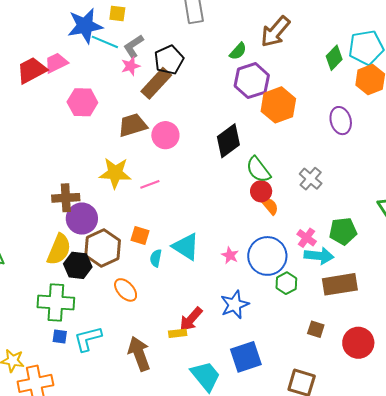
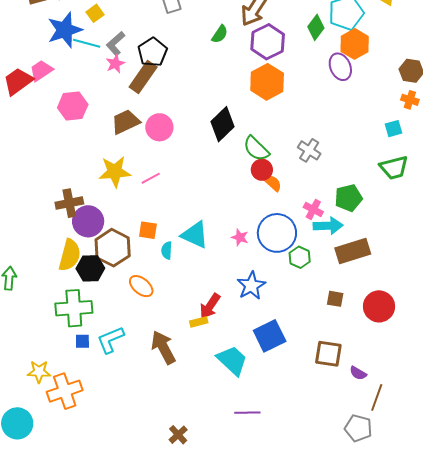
yellow square: (117, 14) -> (95, 13), turned -36
purple hexagon: (252, 81) -> (268, 42), moved
purple ellipse: (341, 121) -> (340, 67), moved

